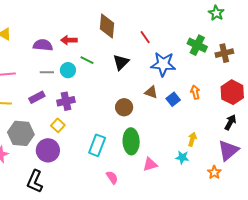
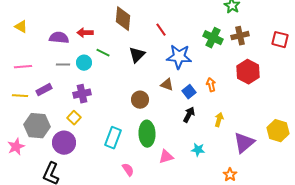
brown cross: (224, 53) -> (240, 36), moved
red hexagon: (232, 92) -> (248, 72), moved
purple rectangle: (37, 97) -> (44, 90), moved
black arrow: (230, 122) -> (189, 115), moved
yellow arrow: (192, 139) -> (219, 120), moved
orange star: (214, 172) -> (230, 175), moved

